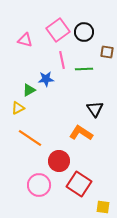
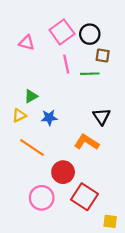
brown square: (107, 52) -> (103, 56), moved
blue star: (46, 79) -> (49, 118), moved

